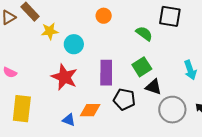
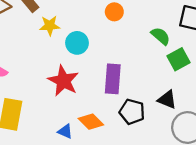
green square: (142, 67) -> (178, 59), moved
orange diamond: (90, 110) -> (91, 122), turned 40

